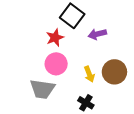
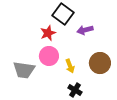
yellow arrow: (89, 74) -> (70, 66), moved
gray trapezoid: (42, 89) -> (24, 70), moved

